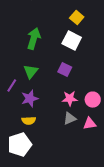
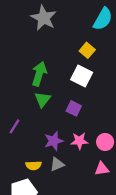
green triangle: (31, 72) -> (42, 99), moved
purple star: (30, 99) -> (54, 141), moved
gray triangle: (70, 119) -> (57, 164), moved

